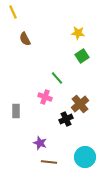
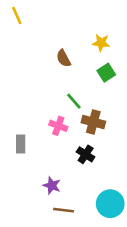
brown semicircle: (25, 39) -> (64, 58), moved
brown cross: (80, 104) -> (93, 122), moved, turned -36
black cross: (66, 119) -> (86, 154), turned -32

